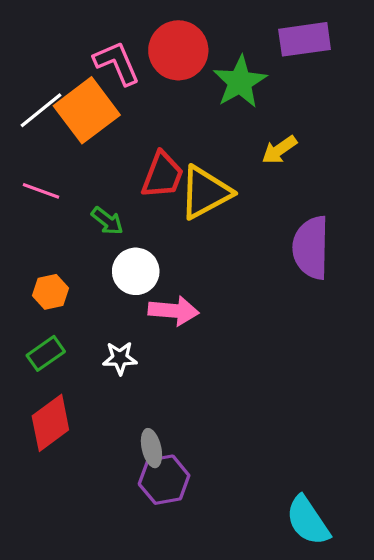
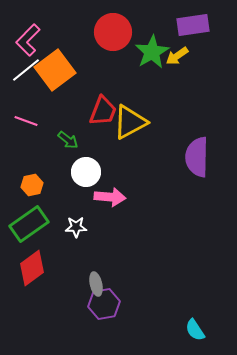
pink L-shape: (117, 63) -> (28, 40), moved, turned -112
yellow arrow: (279, 150) -> (177, 56), moved
green rectangle: (46, 353) -> (29, 224), size x1.6
cyan semicircle: (308, 521) -> (195, 330), size x0.7

